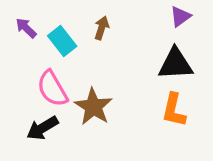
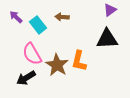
brown arrow: (102, 28) -> (62, 17), turned -104
orange L-shape: (174, 110) -> (79, 61), moved

